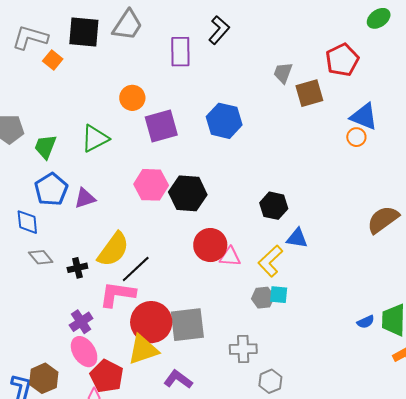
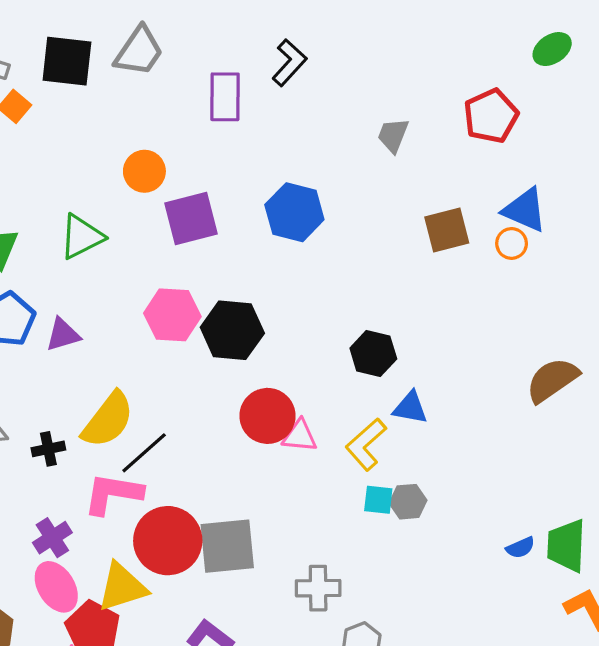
brown square: (309, 93) -> (447, 230), moved
gray hexagon: (263, 298) -> (408, 502), moved
yellow triangle: (143, 350) -> (122, 587), moved

